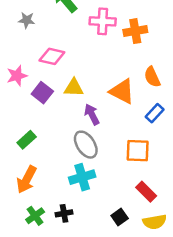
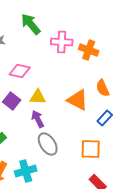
orange cross: (135, 31) -> (89, 50), turned 30
purple arrow: (92, 114) -> (38, 119), moved
cyan cross: (82, 177) -> (26, 171), moved

